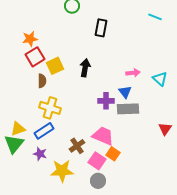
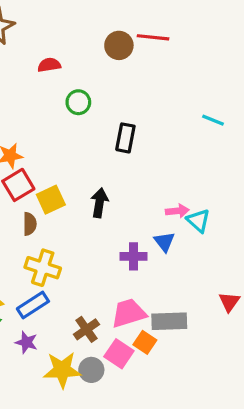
cyan triangle: (160, 79) -> (198, 221), moved
gray rectangle: (128, 109) -> (169, 321), moved
pink trapezoid: (103, 136) -> (129, 313), turned -40
gray circle: (98, 181) -> (91, 370), moved

